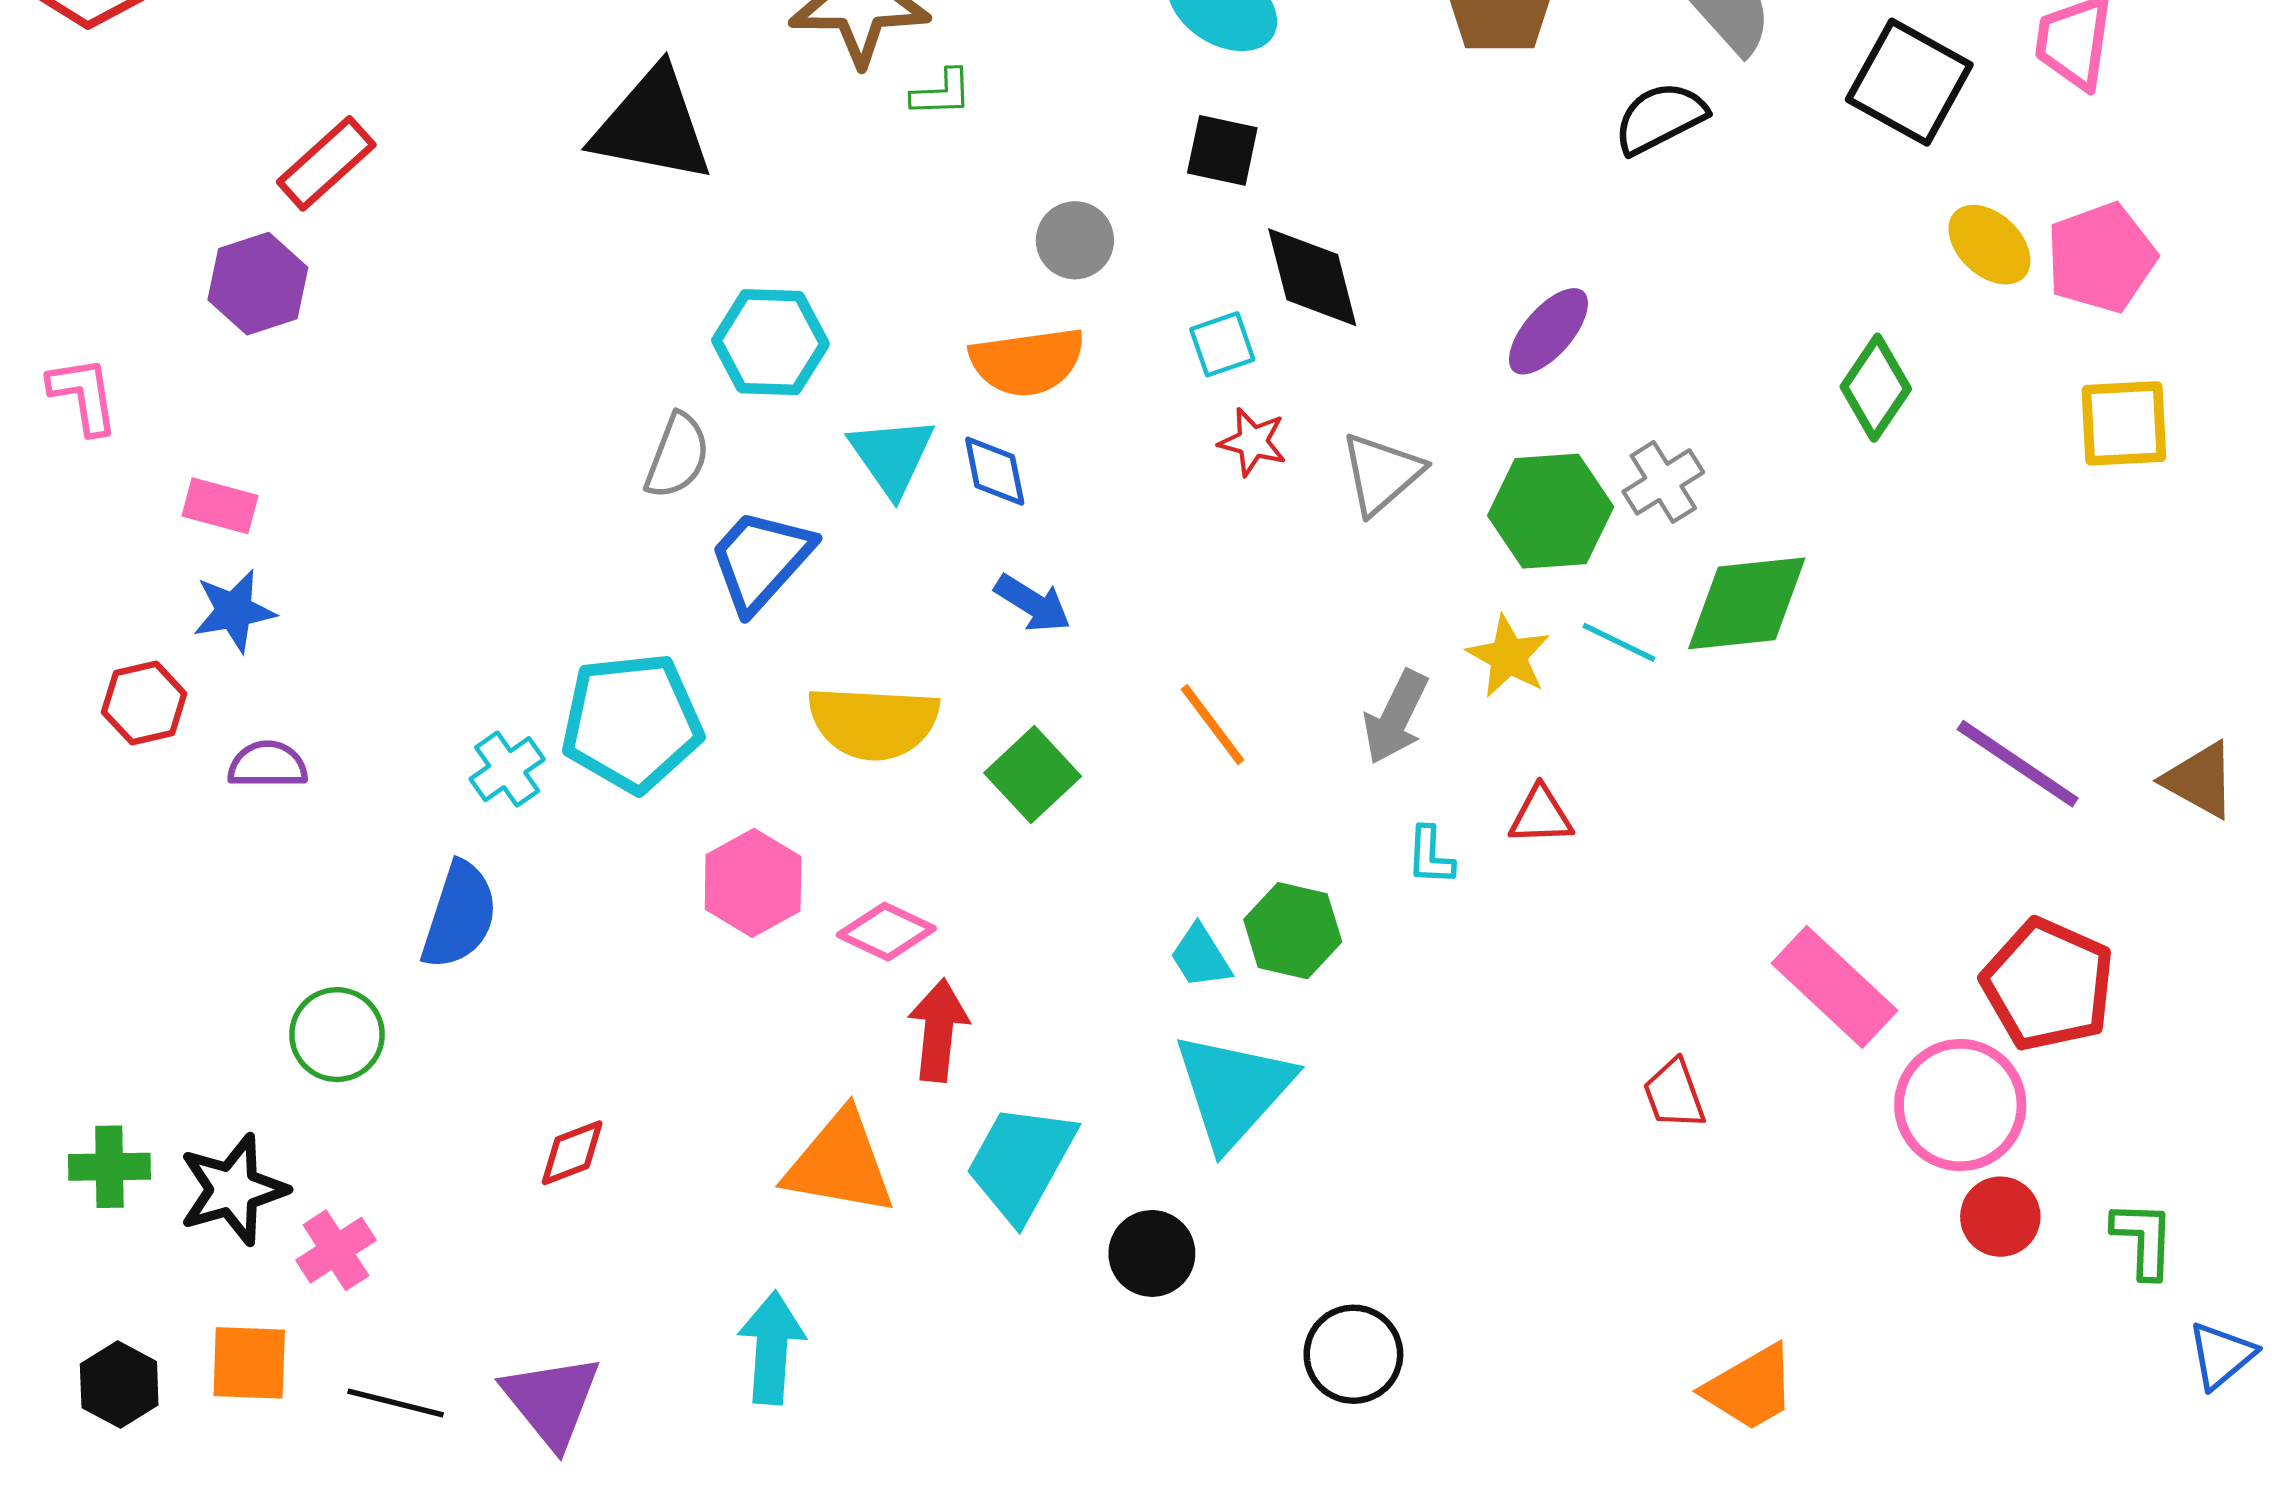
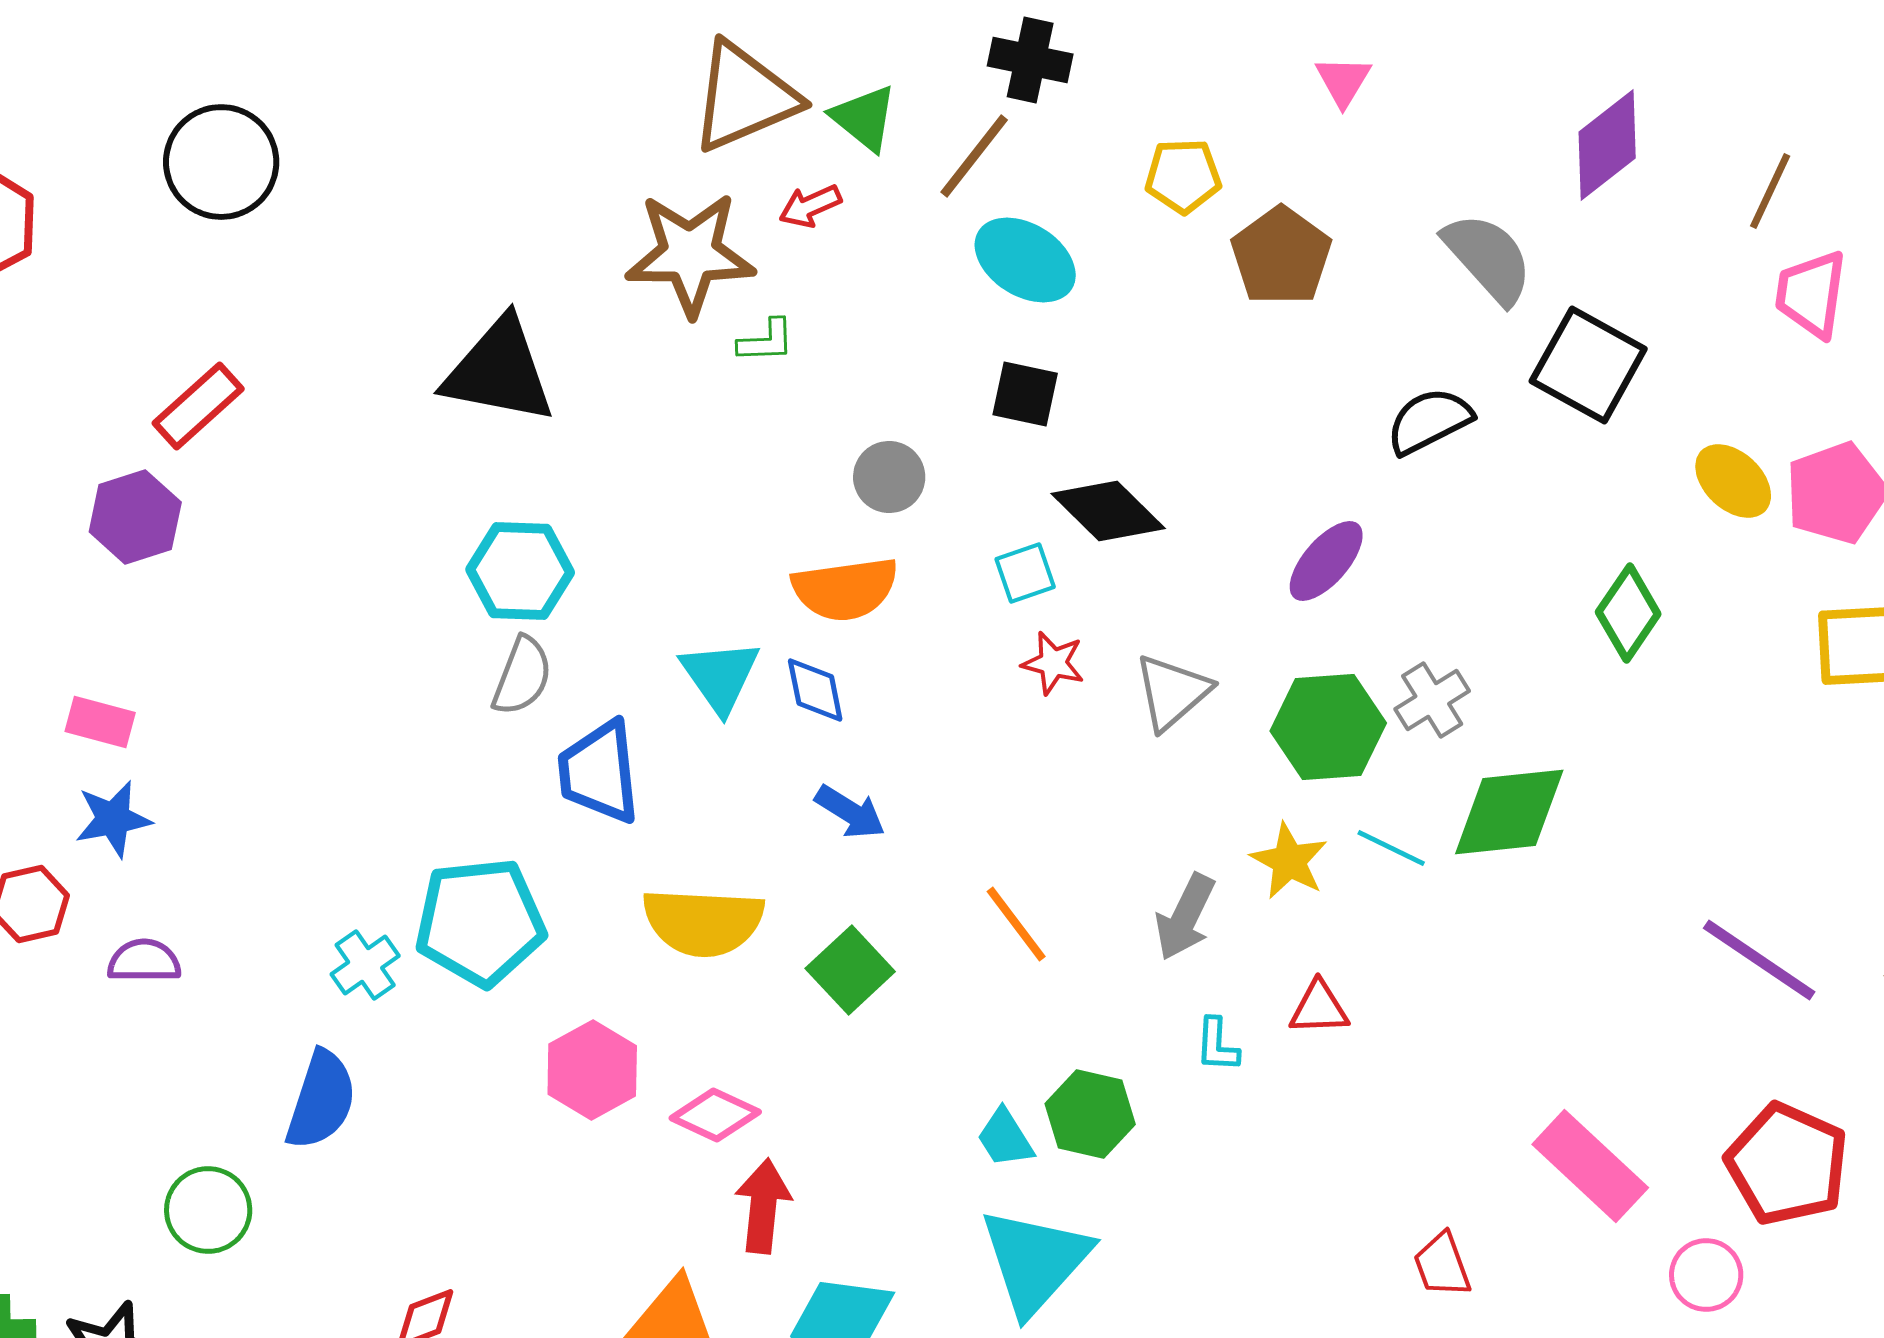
black square: (1909, 82) -> (1588, 365), moved
black semicircle: (1660, 118) -> (1429, 421), moved
black diamond: (1312, 277) -> (1108, 511), turned -31
cyan hexagon: (770, 342) -> (520, 571), moved
blue trapezoid: (761, 560) -> (599, 772), turned -48
pink circle: (1960, 1105) -> (1706, 1275), size x0.6

